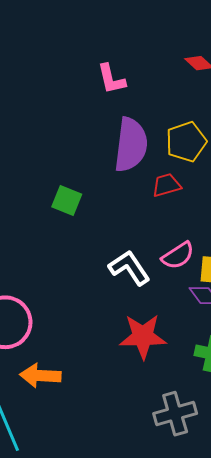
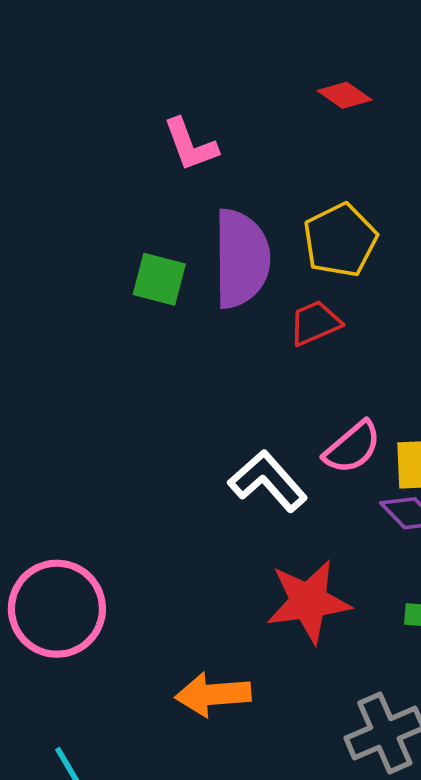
green square: (67, 200) -> (159, 279), moved
orange arrow: (40, 376) -> (213, 694), moved

